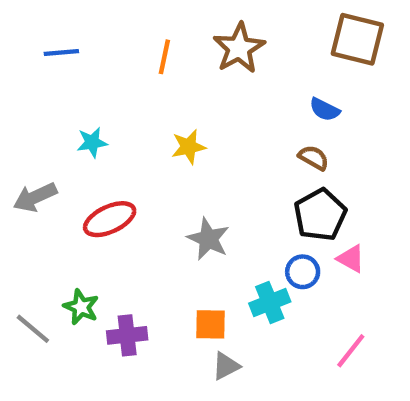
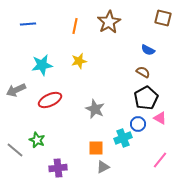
brown square: (357, 39) -> (163, 18), size x0.7
cyan star: (92, 142) -> (42, 65), size x1.5
yellow star: (189, 147) -> (79, 61), moved
purple cross: (127, 335) -> (58, 168), moved

